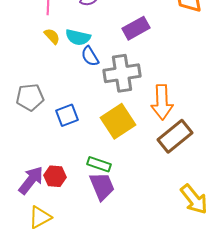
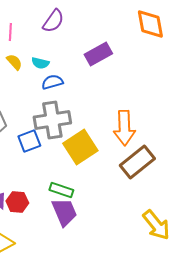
cyan semicircle: (78, 37) -> (40, 63), size x0.7
blue semicircle: (90, 56) -> (52, 82), turned 105
gray cross: (122, 73) -> (52, 120), moved

